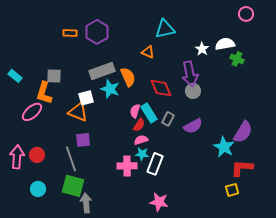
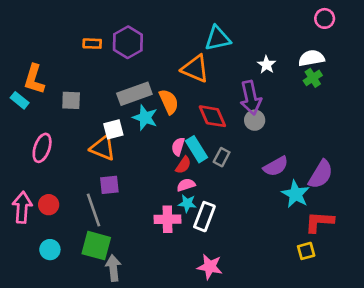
white semicircle: (225, 44) -> (311, 58), moved
orange triangle: (148, 52) -> (195, 69), size x1.6
green cross: (237, 59) -> (313, 78), turned 32
orange L-shape: (44, 93) -> (34, 79), moved
pink ellipse: (32, 112) -> (42, 148), turned -30
purple semicircle: (193, 126) -> (276, 166), moved

